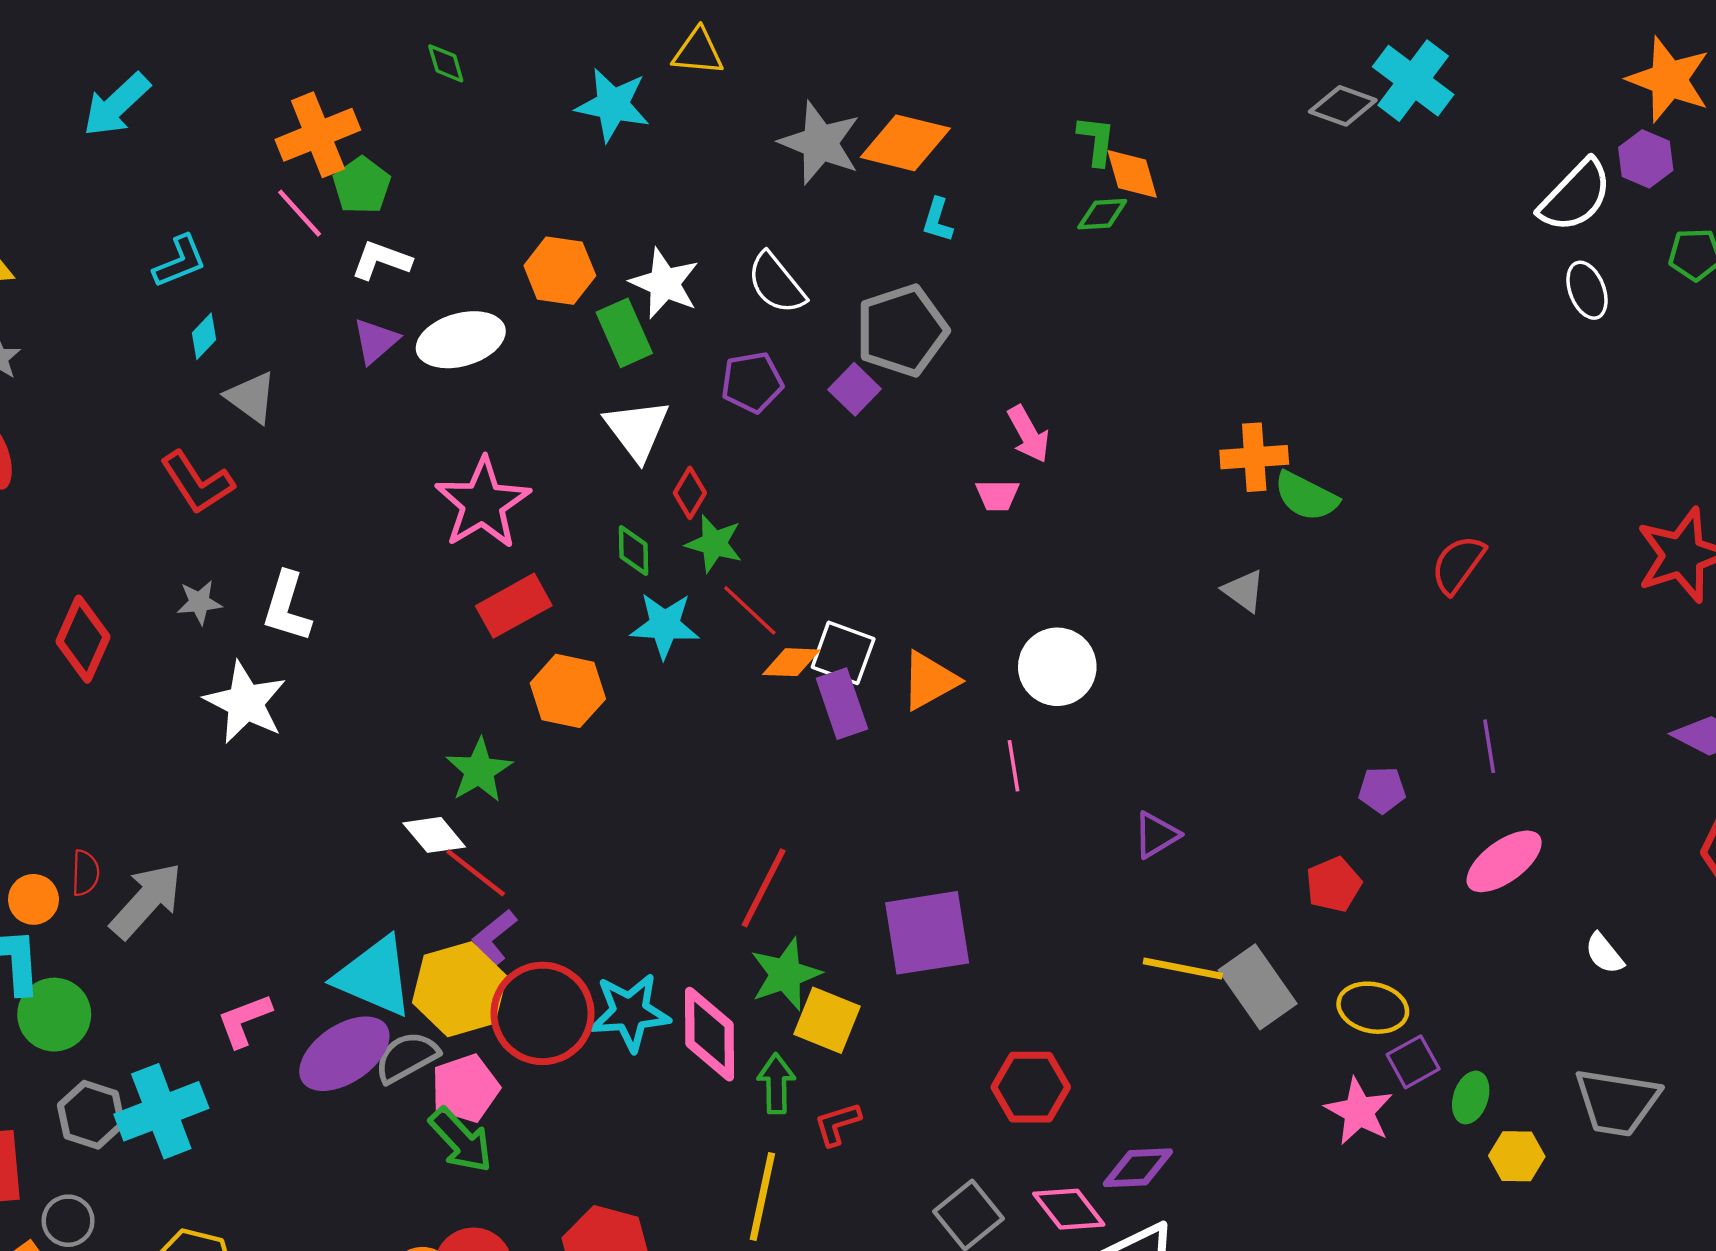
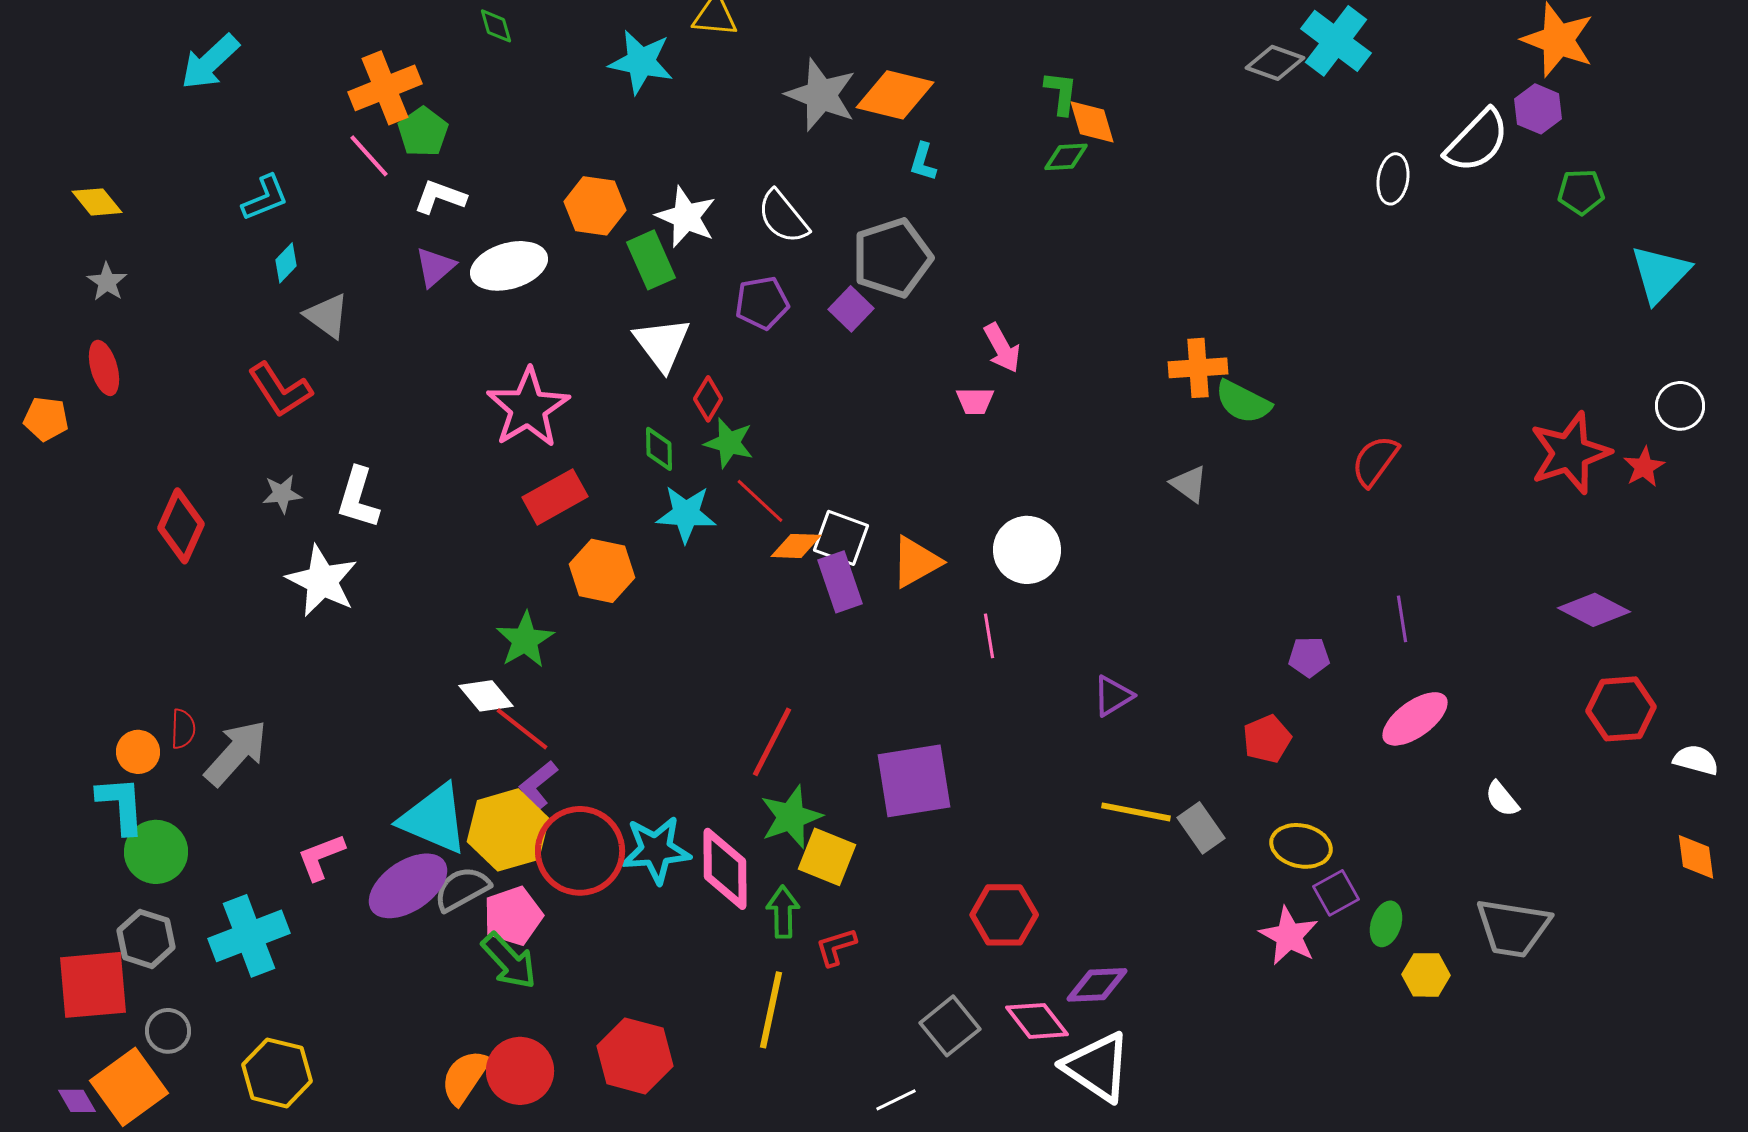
white ellipse: (1587, 290) -> (1393, 179), moved, turned 30
gray rectangle: (1258, 987) -> (1201, 828), size x0.7
gray hexagon: (91, 1115) -> (146, 939), moved

